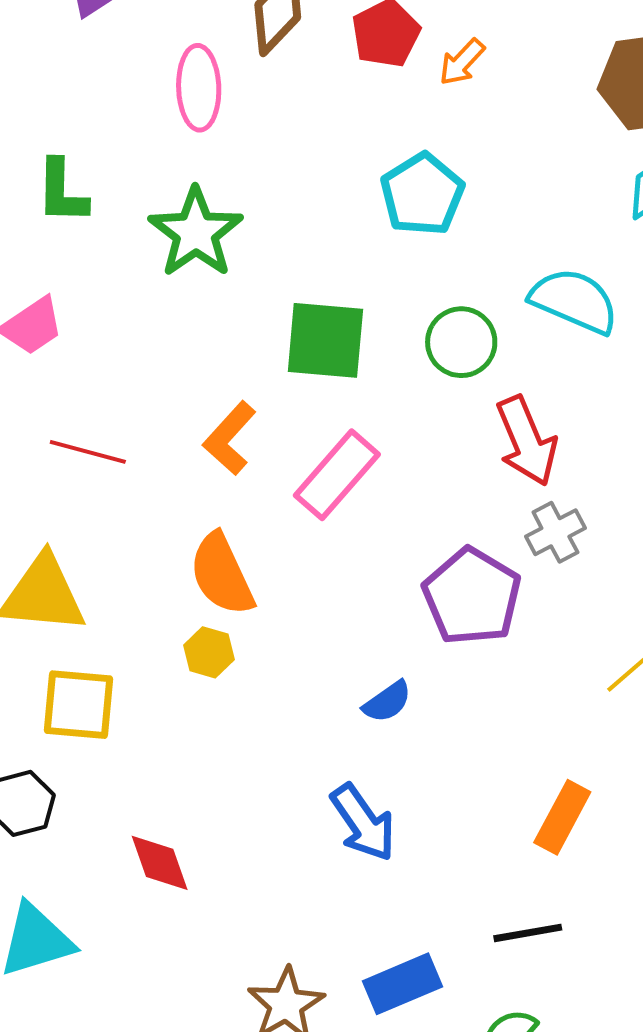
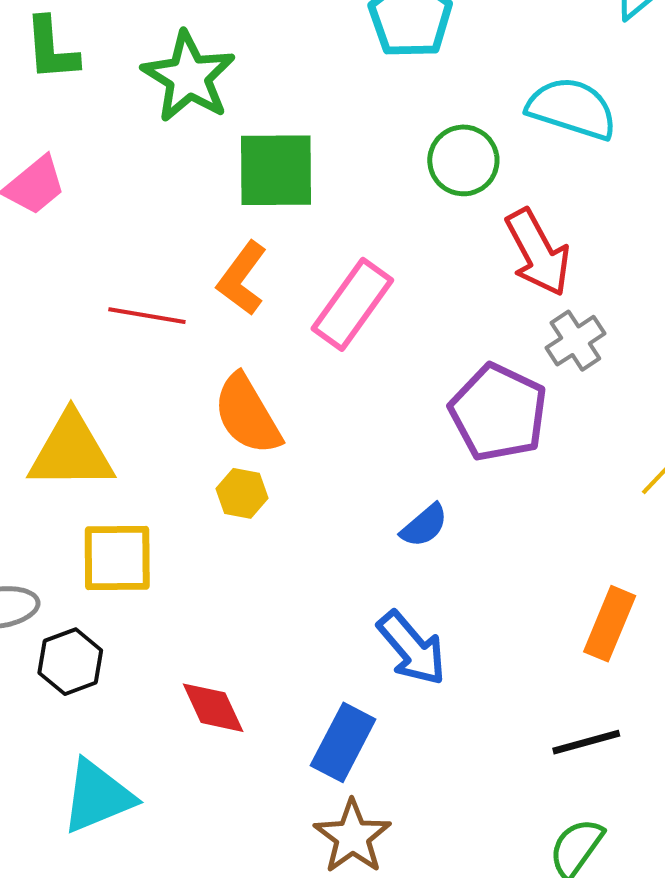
green square: (325, 340) -> (276, 170), moved
red line: (88, 452) -> (147, 316), moved
blue rectangle: (402, 984) -> (343, 742), moved, turned -34

